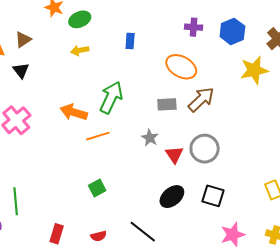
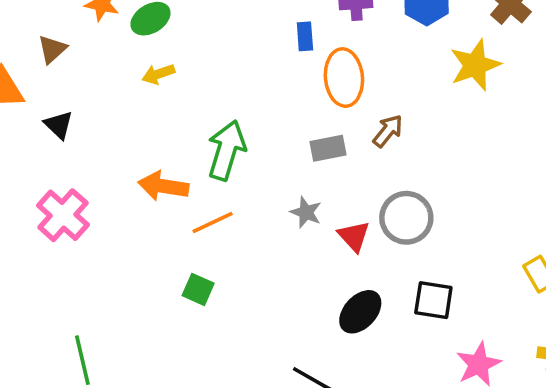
brown triangle: (23, 40) -> (52, 49), moved
blue rectangle: (130, 41) -> (305, 36), moved
orange ellipse: (181, 67) -> (344, 78), turned 64
brown arrow: (201, 99) -> (388, 131), size x0.7
green square: (97, 188) -> (198, 289), moved, turned -30

